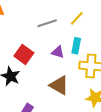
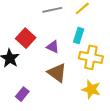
purple triangle: (58, 52) -> (53, 47), moved

